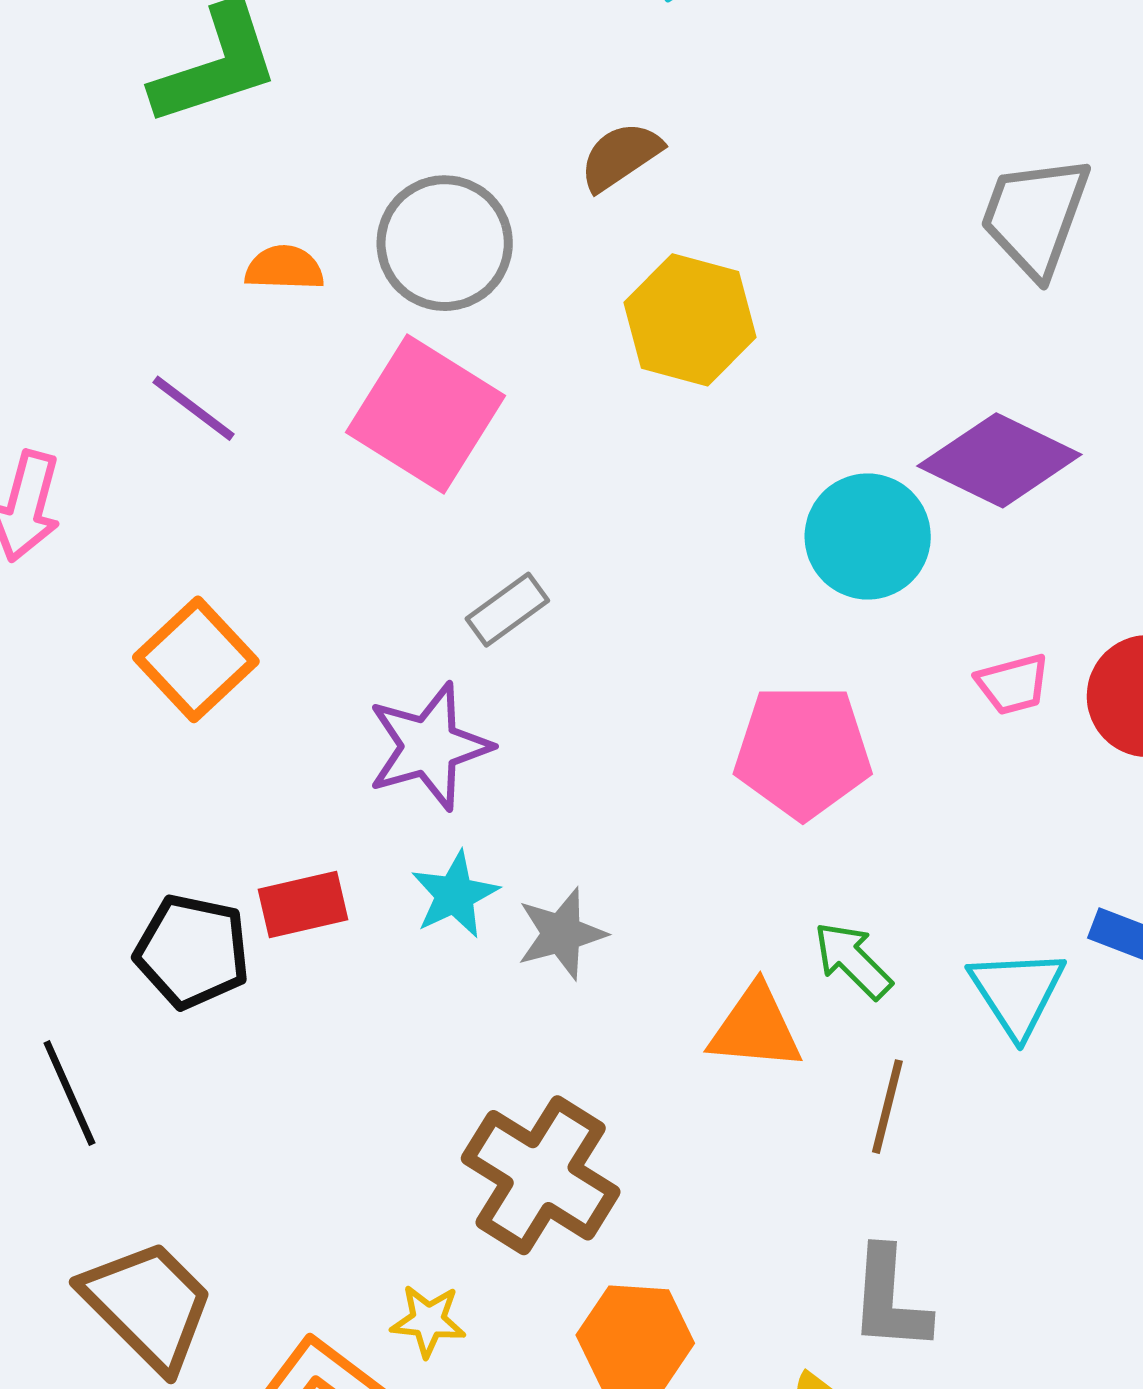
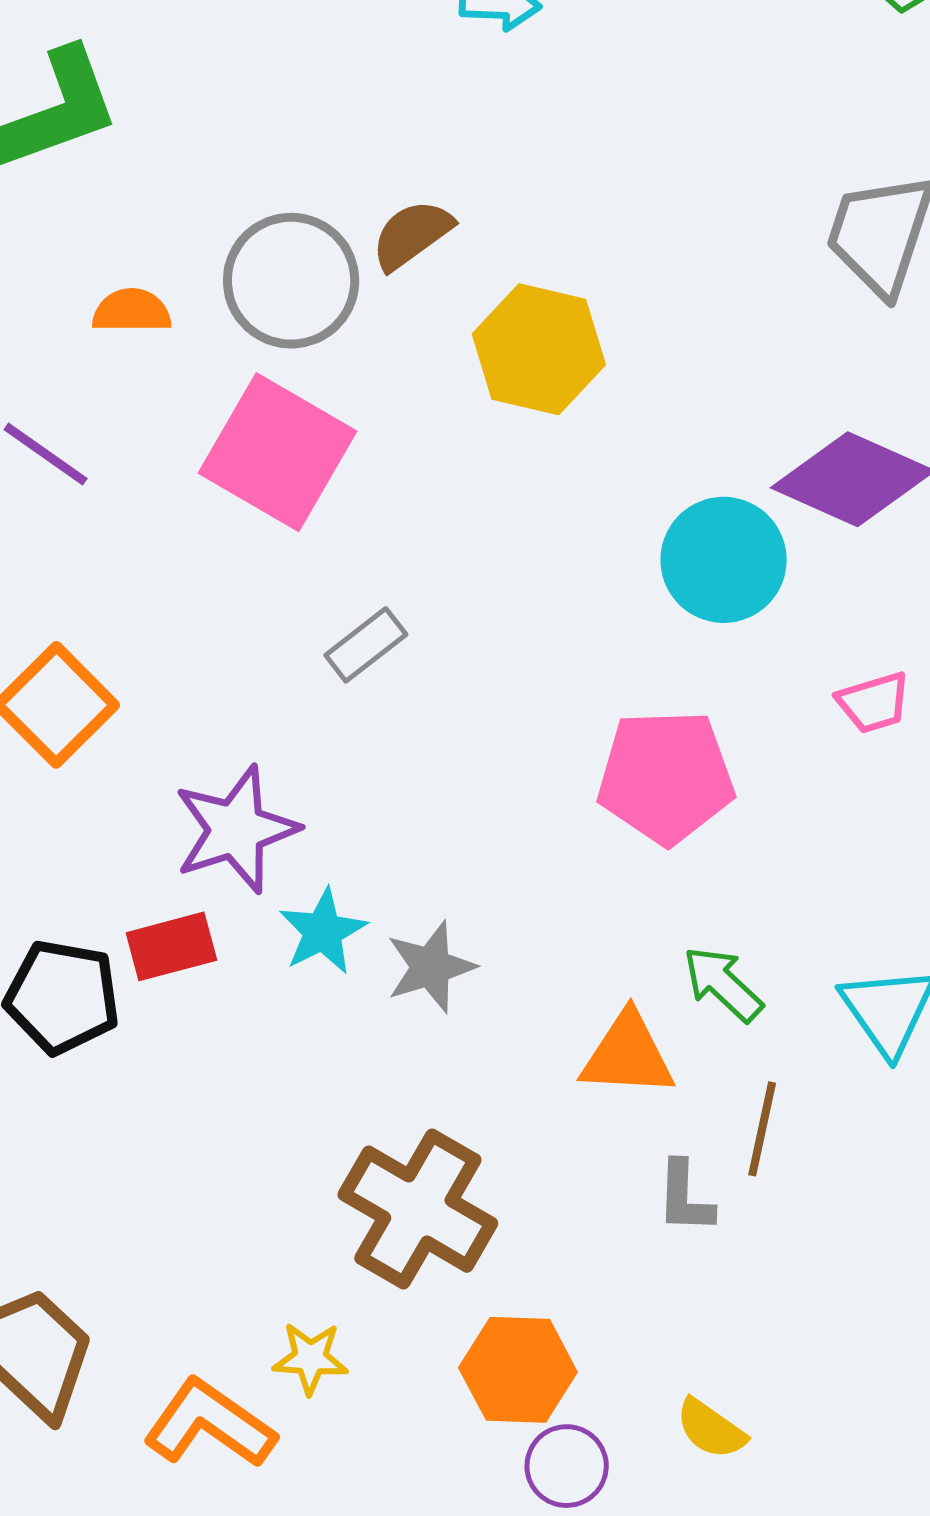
brown semicircle: (621, 156) -> (412, 235), moved
purple star: (429, 746) -> (236, 829), moved
gray L-shape: (890, 1299) -> (685, 1197), moved, size x0.7

